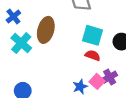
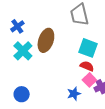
pink square: (97, 81) -> (89, 80), moved

